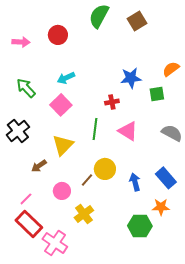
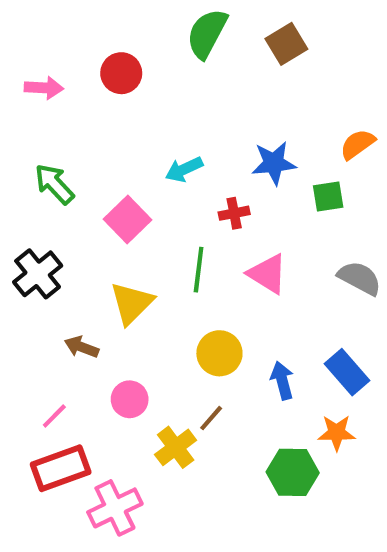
cyan arrow: (66, 78) -> (184, 169), moved
brown arrow: (39, 166) -> (82, 347), turned 56
brown line: (87, 180) -> (211, 418), moved
red rectangle: (29, 224) -> (61, 468), turned -64
pink cross: (55, 243) -> (115, 508), turned 30

